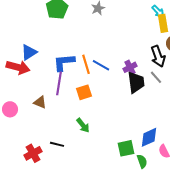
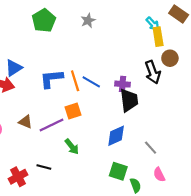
purple cross: (130, 67) -> (123, 84), turned 32
gray line: (156, 77) -> (151, 148), moved
purple line: (59, 83) -> (51, 125), moved, turned 55
blue diamond: (149, 137) -> (116, 136), moved
green square: (126, 148) -> (118, 171), turned 30

